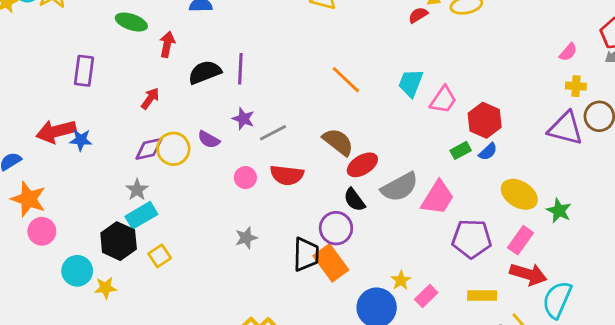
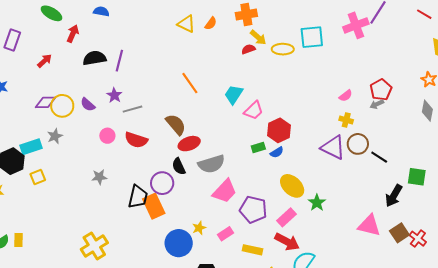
red arrow: (150, 98) -> (45, 61), moved
gray star: (137, 190) -> (55, 136), moved
pink trapezoid: (438, 198) -> (225, 191), moved
pink rectangle: (426, 296) -> (225, 234), moved

